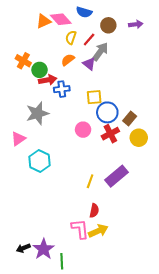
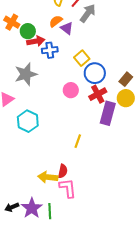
purple triangle: (89, 64) -> (67, 28), moved
yellow square: (94, 97) -> (82, 58), turned -35
brown rectangle: (130, 118) -> (126, 79), moved
purple rectangle: (116, 176) -> (108, 113), moved, turned -35
red semicircle: (94, 211) -> (63, 171), moved
yellow arrow: (98, 231) -> (48, 177), moved, turned -150
green line: (62, 261) -> (50, 211), moved

